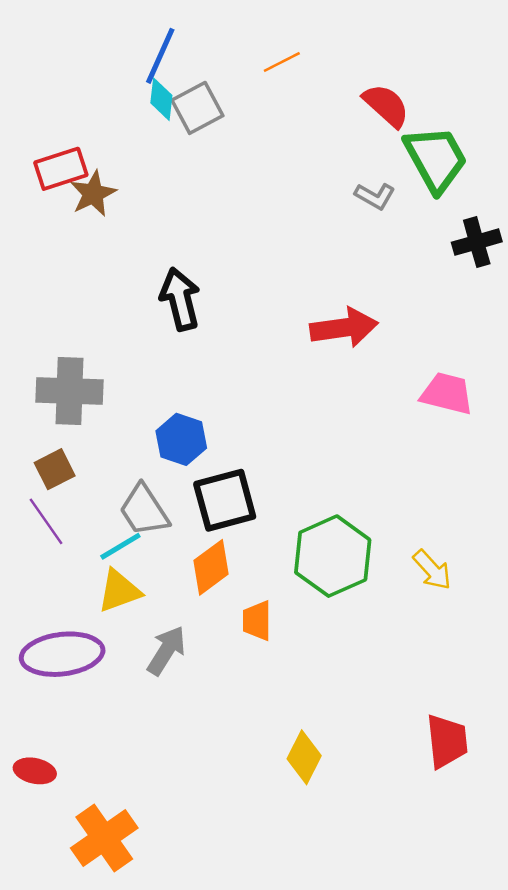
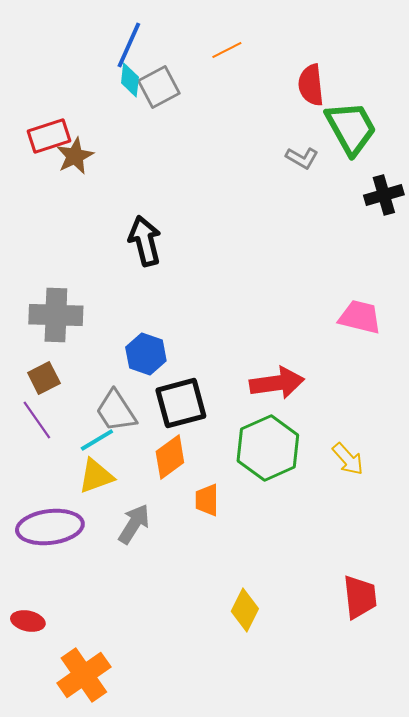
red semicircle: (386, 105) -> (311, 85), turned -138
red arrow: (344, 328) -> (277, 383), moved

